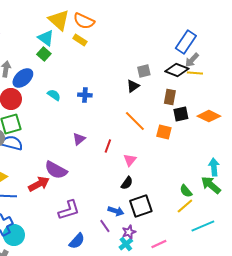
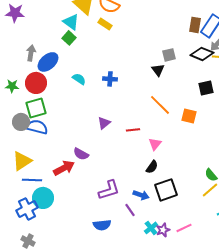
black triangle: (133, 86) -> (158, 70), turned -32
brown rectangle: (170, 97) -> (195, 25), moved
black square: (181, 114) -> (206, 88), moved
red line: (108, 146) -> (133, 130), turned 64
purple semicircle: (56, 170) -> (81, 154), size x0.7
purple L-shape: (69, 210) -> (109, 190), moved
purple star: (129, 232) -> (163, 230), moved
cyan circle: (14, 235) -> (43, 198), moved
blue semicircle: (77, 241) -> (102, 225), turned 42

